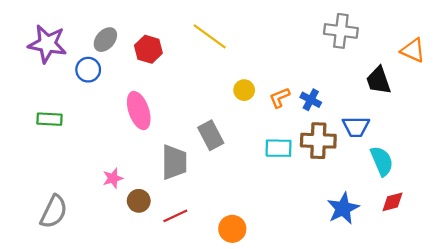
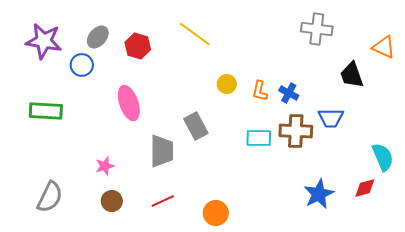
orange L-shape: (280, 98) -> (260, 91), turned -55
green rectangle: (49, 119) -> (46, 111), size x1.4
cyan semicircle: (382, 161) -> (383, 157), moved
brown circle: (139, 201) -> (112, 201), moved

